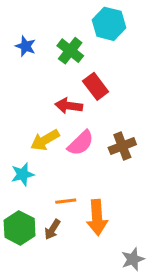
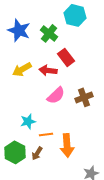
blue star: (26, 46) -> (19, 30), size x1.6
yellow arrow: (45, 140) -> (22, 69), moved
cyan star: (23, 174) -> (28, 121), moved

